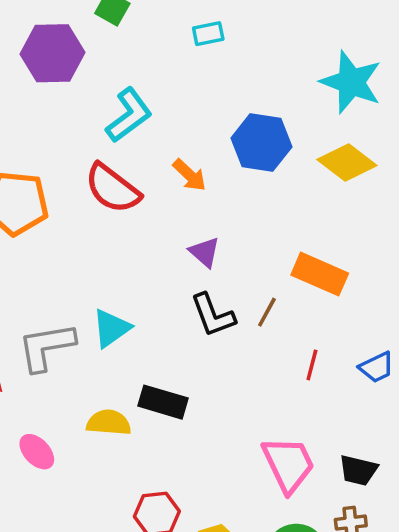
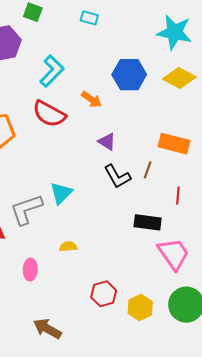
cyan rectangle: (208, 34) -> (89, 18), turned 36
black rectangle: (163, 402) -> (148, 222), moved
yellow semicircle: (109, 423) -> (68, 247), size x0.7
pink ellipse: (37, 452) -> (30, 270), turned 55

